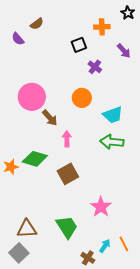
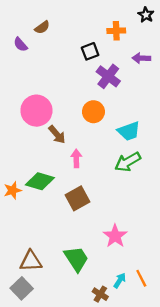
purple arrow: (124, 51) -> (141, 58), turned 133
purple cross: (95, 67) -> (108, 76), size x1.5
green arrow: (112, 142) -> (128, 162), turned -35

